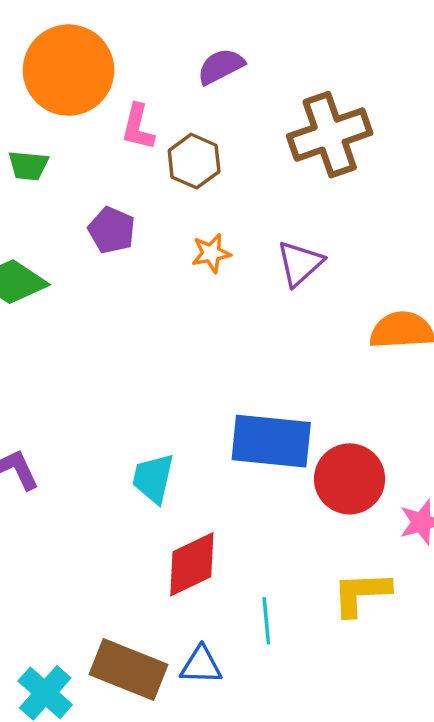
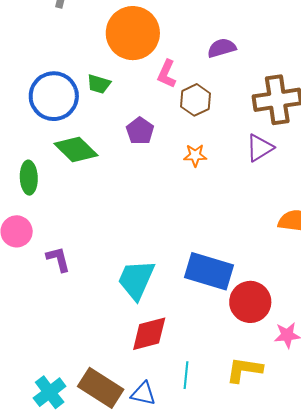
purple triangle: (300, 263) -> (260, 148), moved
cyan trapezoid: (153, 478) -> (136, 280), size x1.4

